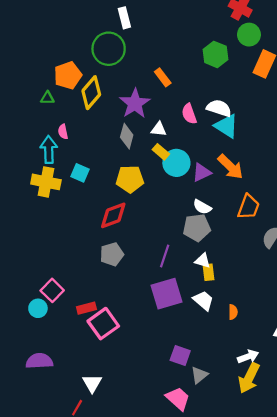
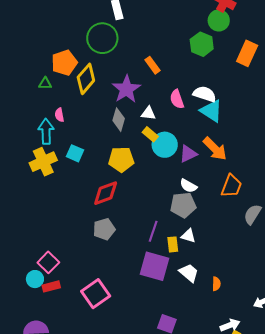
green circle: (249, 35) -> (219, 20), moved
yellow cross: (46, 182) -> (43, 162), turned -36
yellow rectangle: (209, 272) -> (173, 244), moved
purple square: (166, 294) -> (155, 266), turned 32
red rectangle: (86, 308) -> (51, 286), moved

